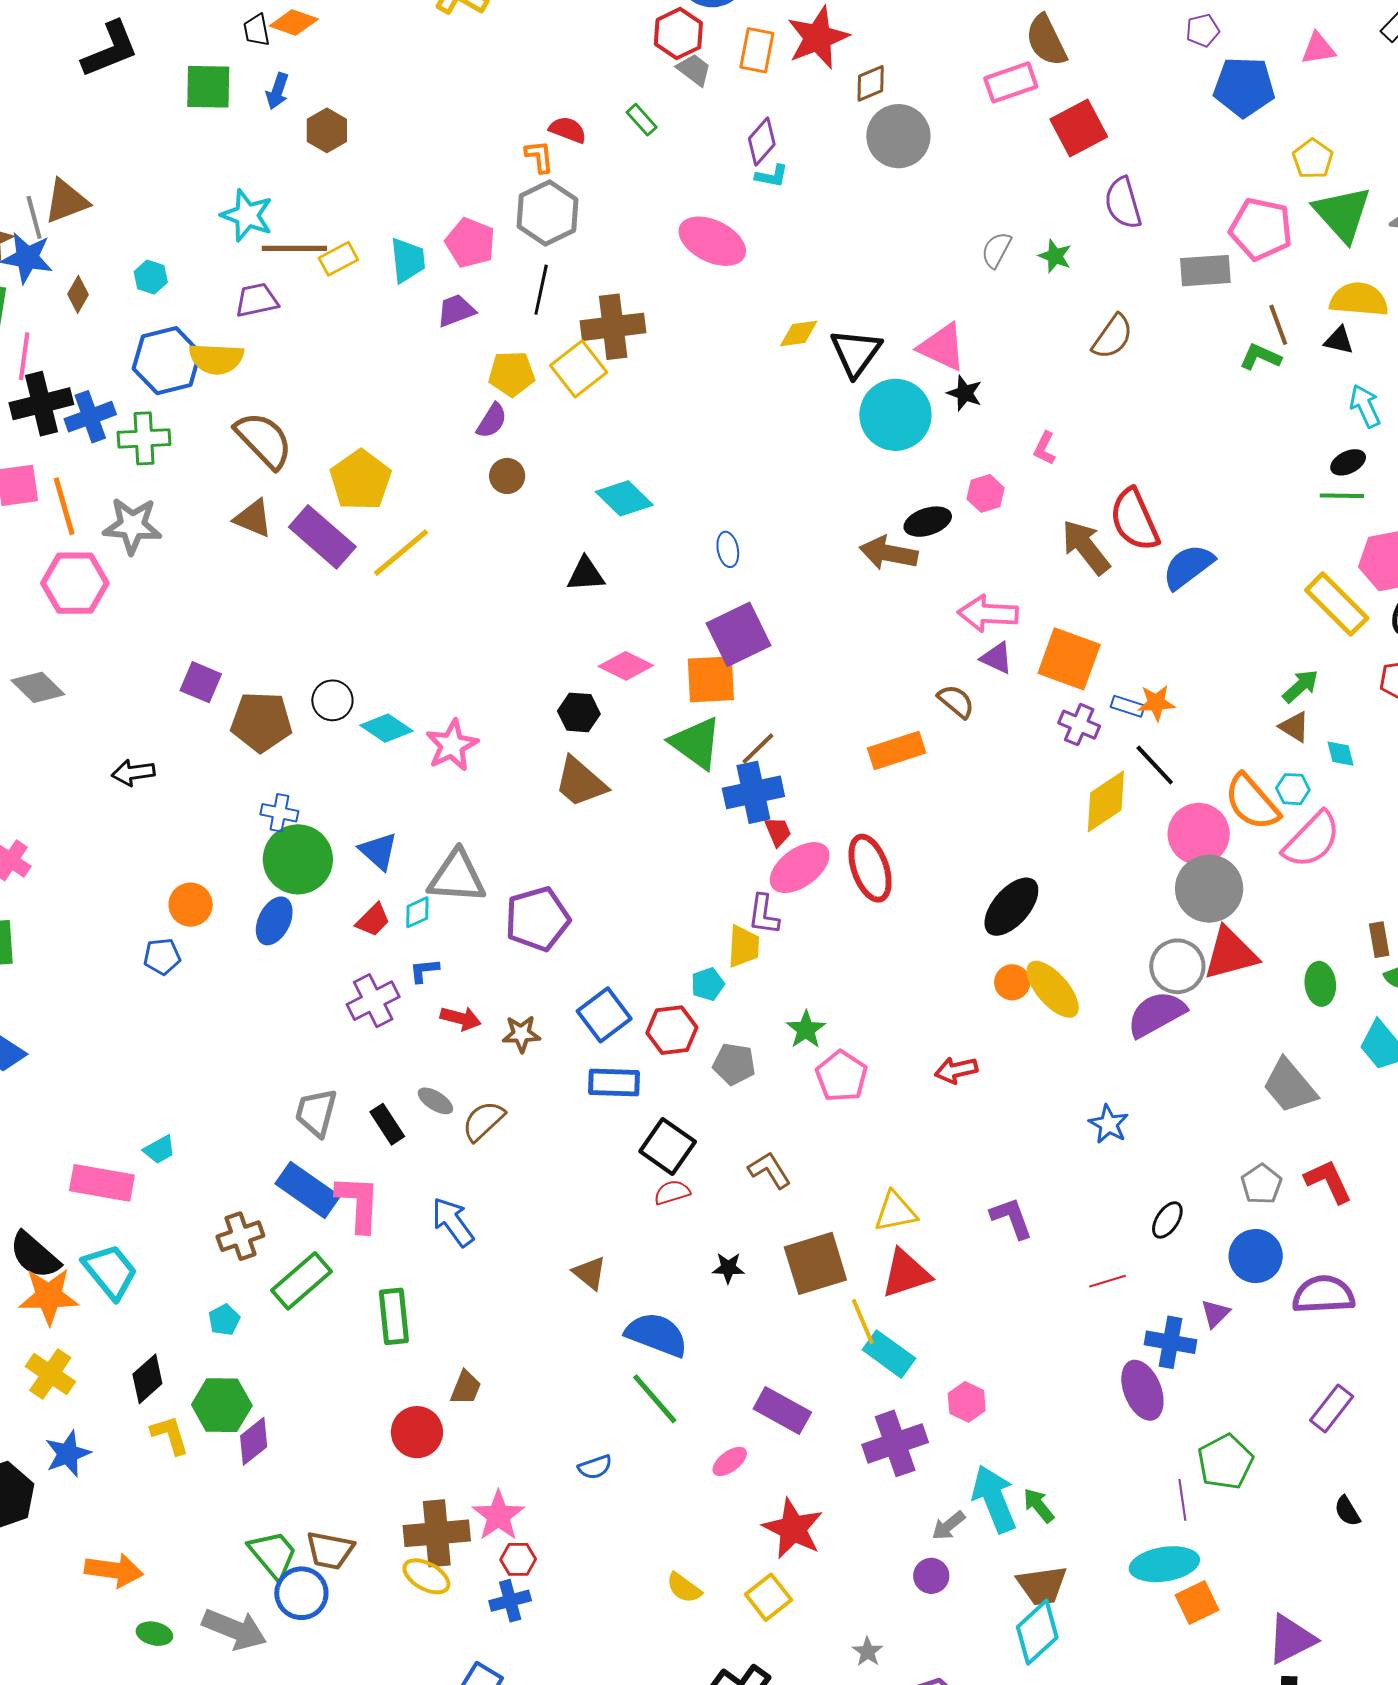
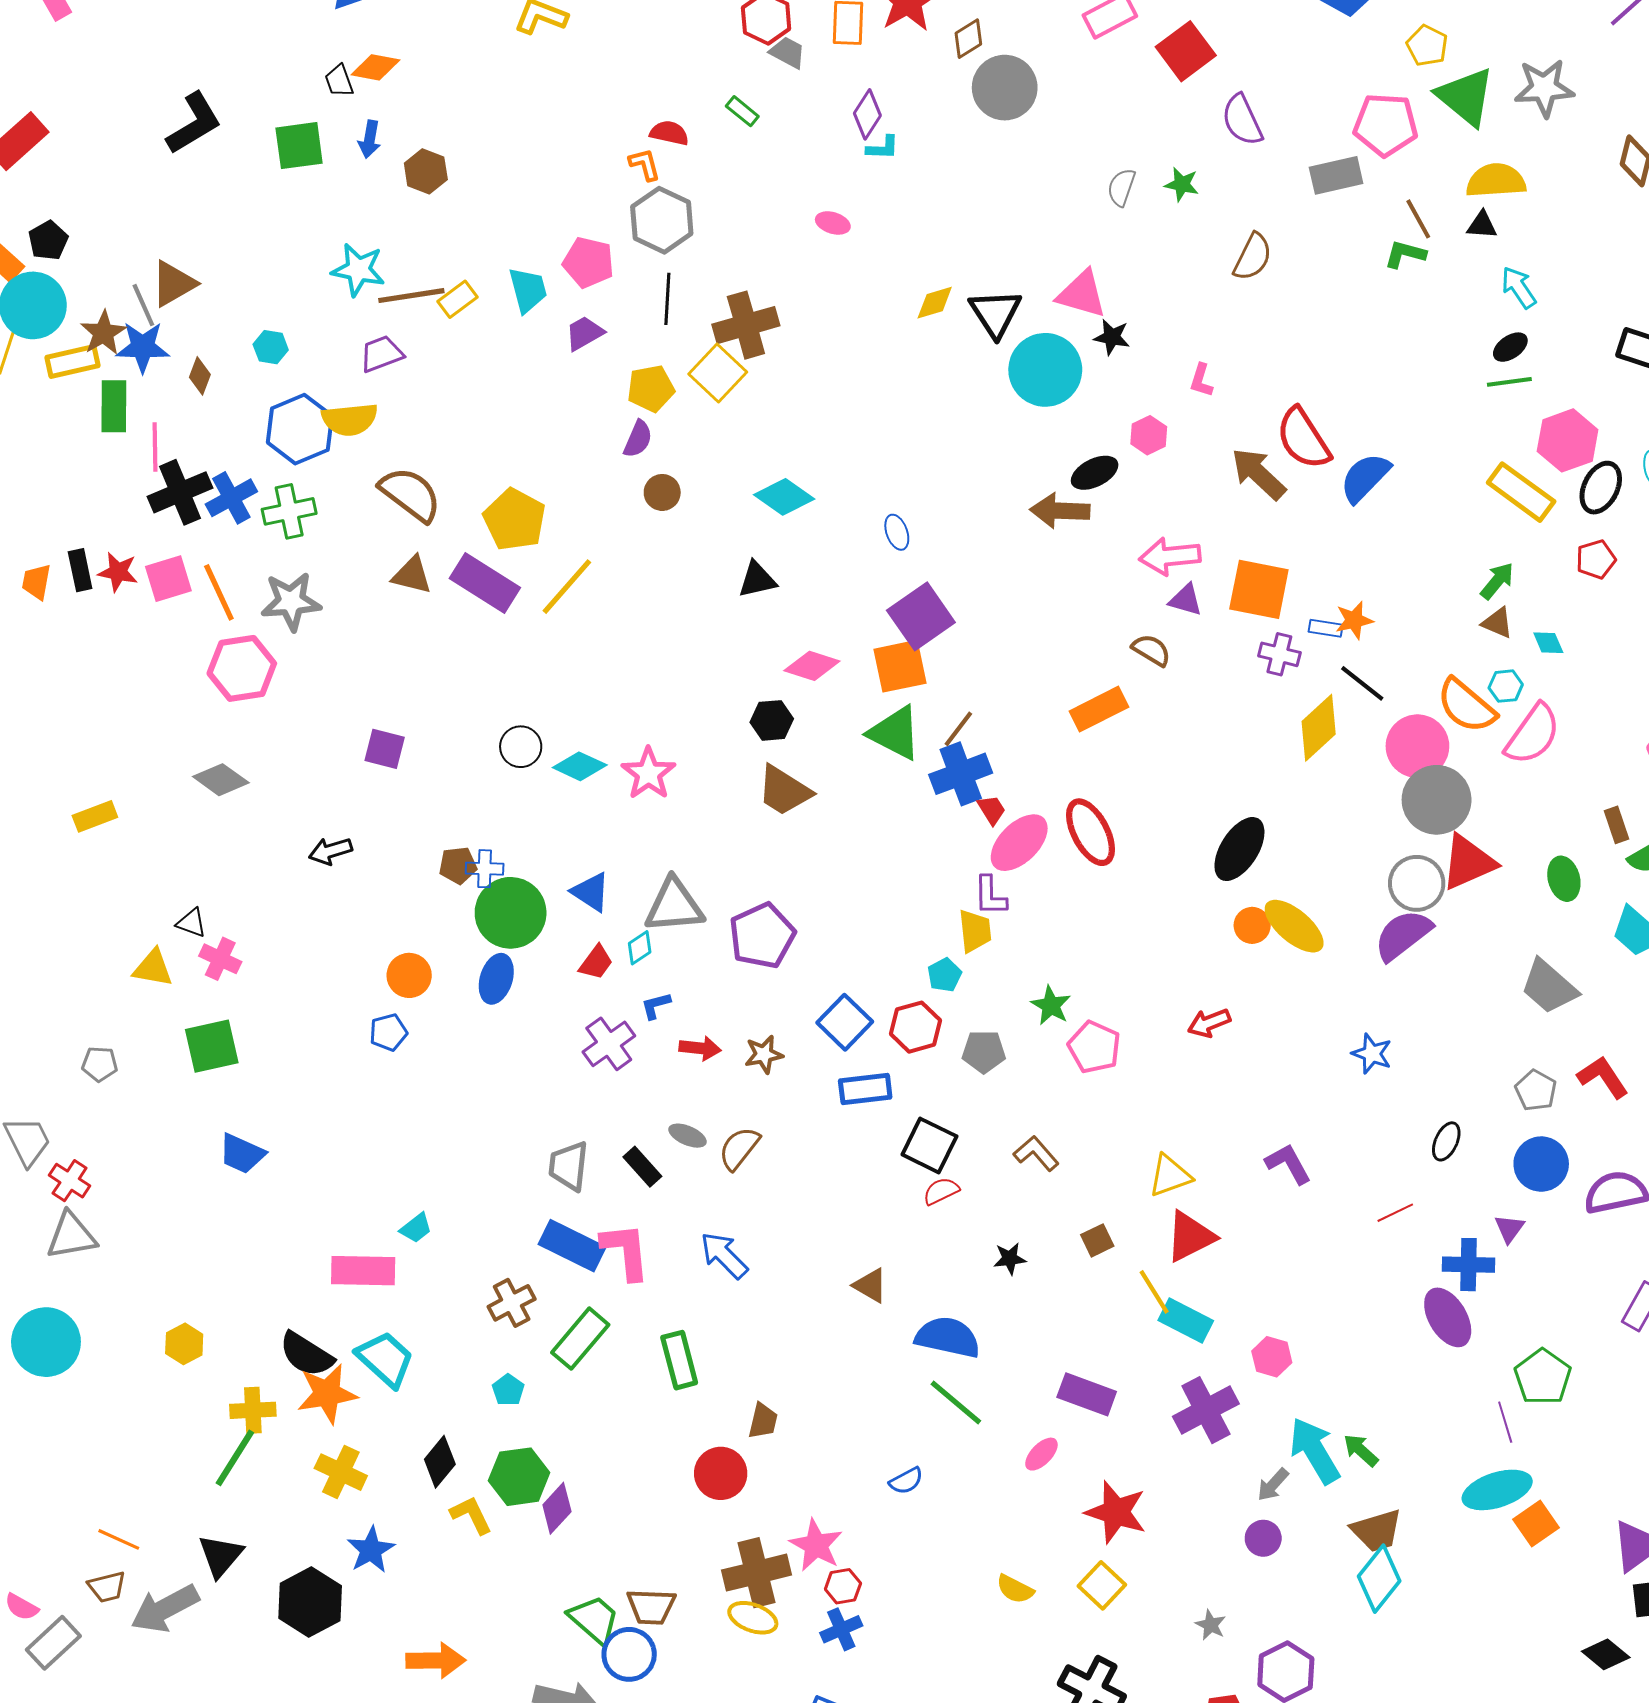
pink ellipse: (712, 241) -> (833, 223), size x0.5
brown pentagon: (261, 722) -> (458, 865), moved, size x0.6
brown square: (815, 1263) -> (1097, 1240), size x0.5

